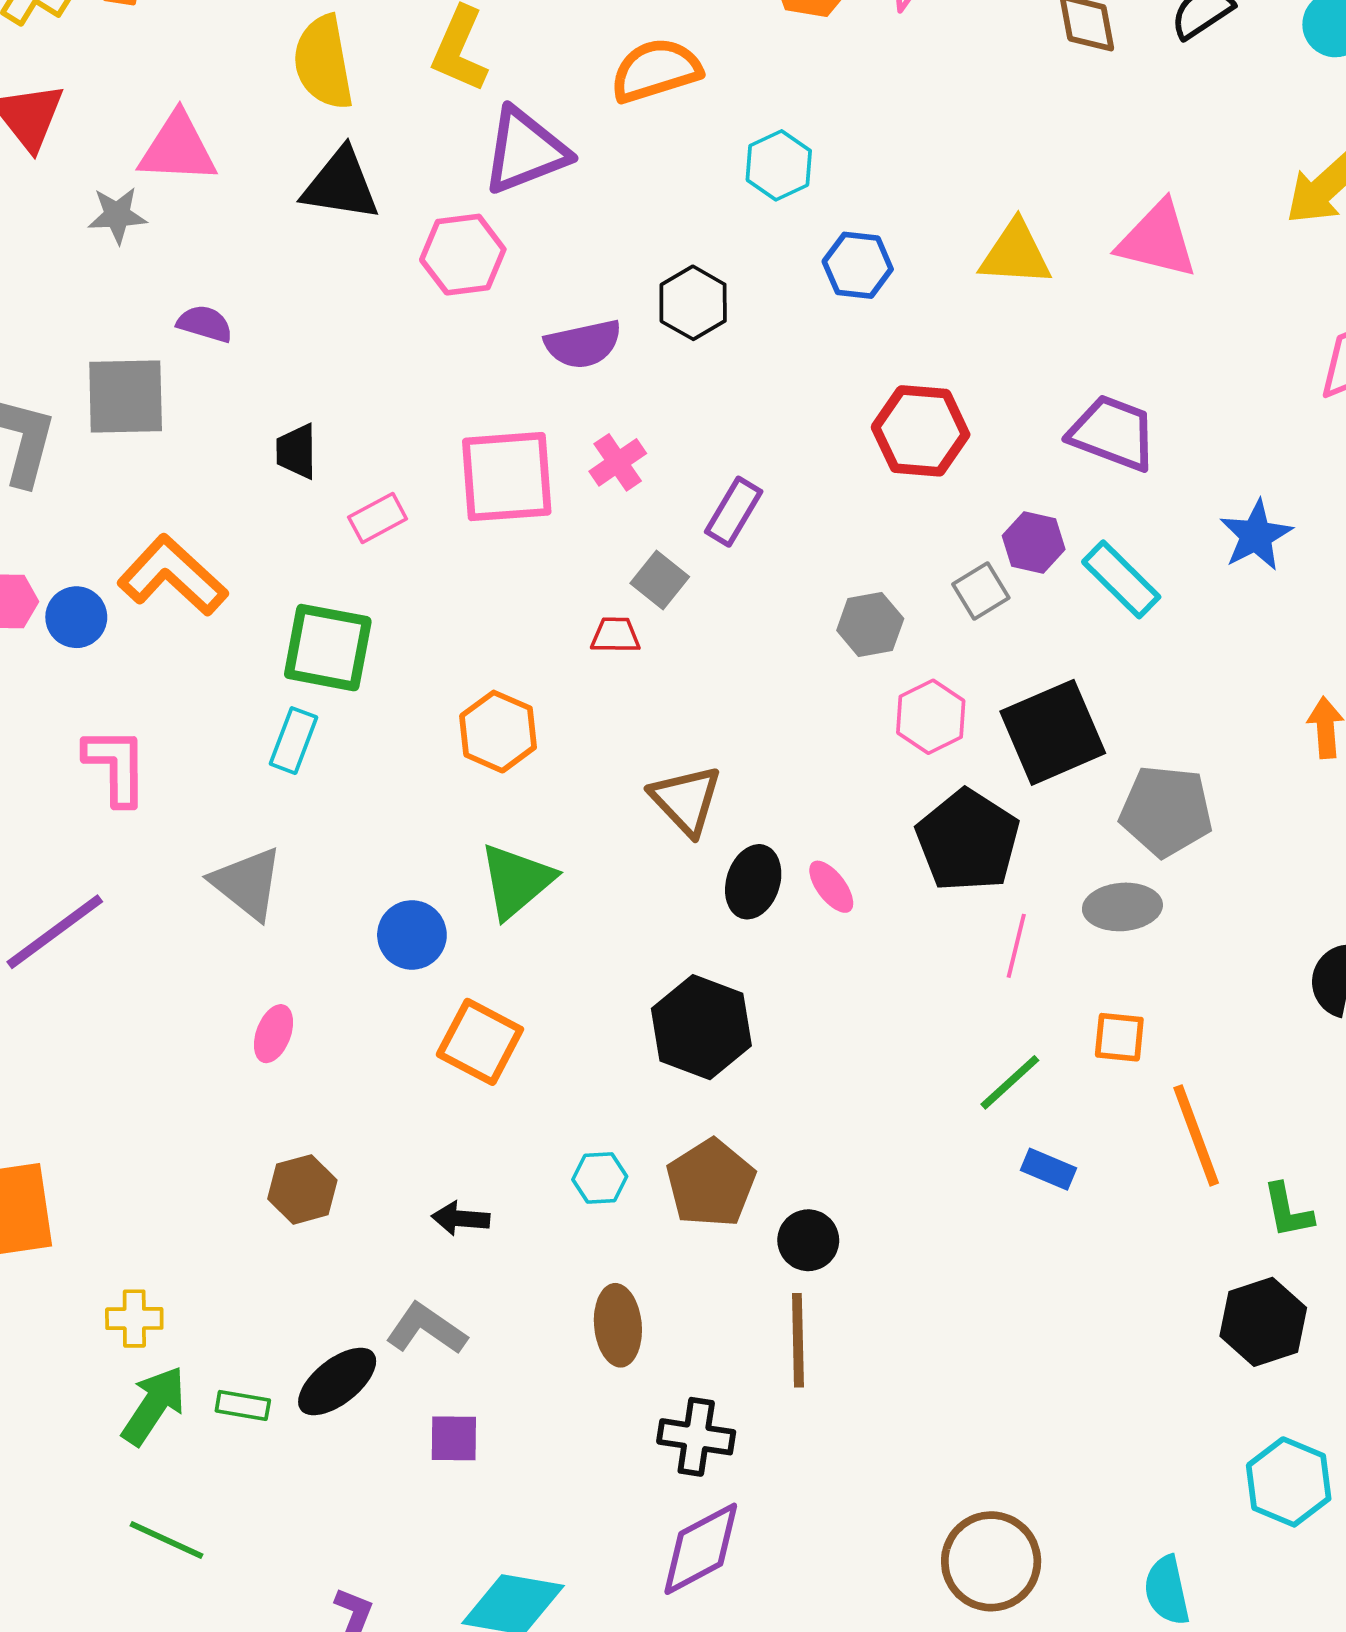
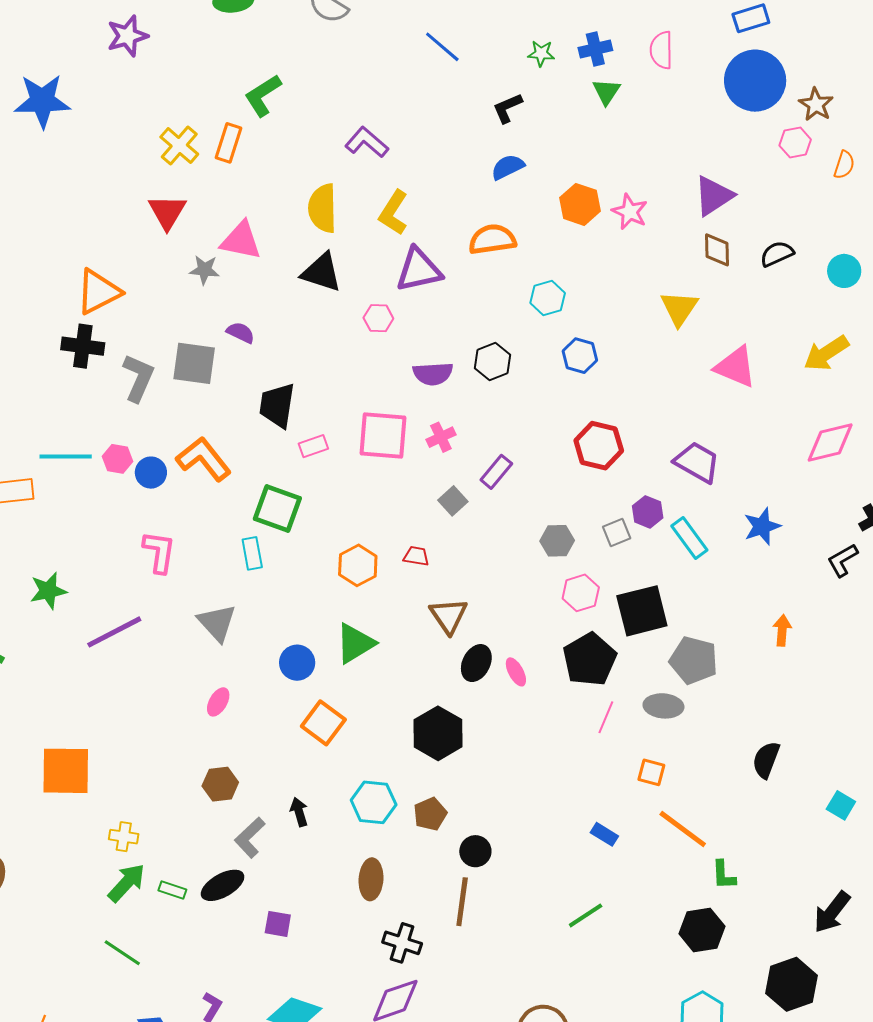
yellow triangle: (1015, 254) -> (679, 308), moved, turned 51
pink hexagon: (463, 255) -> (378, 318), size x0.7
black trapezoid: (296, 451) -> (277, 405), size x1.6
red trapezoid: (615, 635) -> (416, 556), moved
cyan rectangle: (294, 741) -> (252, 553), turned -40
green line: (1010, 1082) -> (586, 915), moved
orange line: (1196, 1135) -> (683, 829), turned -42
cyan hexagon: (600, 1178) -> (374, 802), size x1.6
brown pentagon: (711, 1183) -> (430, 814), size x0.7
black arrow: (461, 1219) -> (299, 812), turned 60
gray L-shape: (426, 1329) -> (250, 838), moved, turned -87

